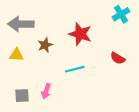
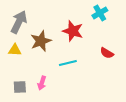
cyan cross: (121, 14) -> (100, 13), moved
gray arrow: (21, 24) -> (19, 22), turned 115
brown star: (45, 45) -> (41, 41), size x1.5

